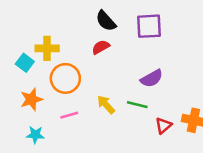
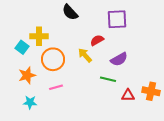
black semicircle: (106, 21) -> (70, 12), moved
red semicircle: (101, 47) -> (97, 40), moved
yellow arrow: (106, 105) -> (85, 55), moved
red triangle: (163, 126) -> (128, 95), turned 40

